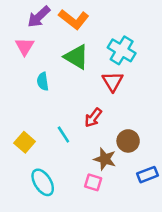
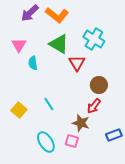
pink triangle: (25, 46) -> (19, 45), moved
red triangle: (113, 81) -> (77, 63), moved
red arrow: (93, 118) -> (94, 106), moved
brown circle: (128, 141) -> (99, 85), moved
cyan ellipse: (43, 182) -> (46, 142), moved

